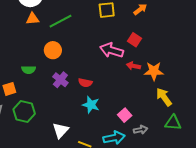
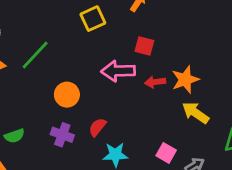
orange circle: (53, 50) -> (67, 95), moved
red semicircle: (85, 83) -> (97, 127), turned 136
yellow arrow: (164, 97) -> (195, 113), moved

